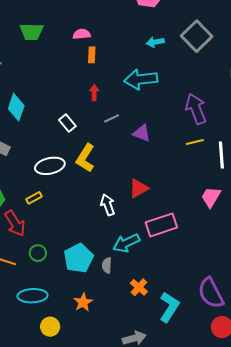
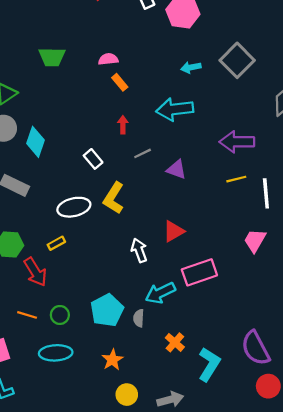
orange rectangle: (92, 55) -> (120, 82), turned -42
purple arrow: (196, 109) -> (237, 142), turned -68
green circle: (38, 253) -> (60, 315), moved
yellow circle: (50, 327) -> (127, 395), moved

